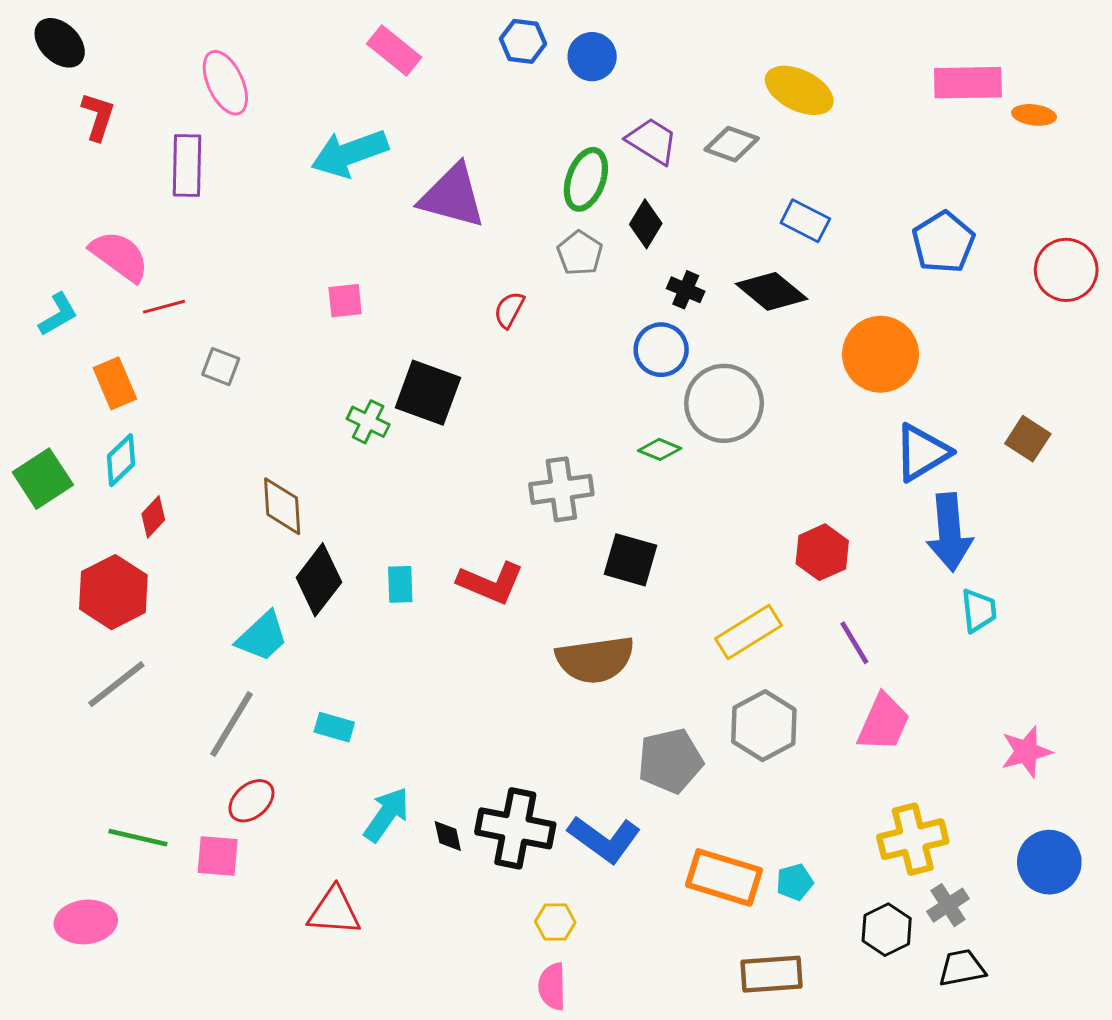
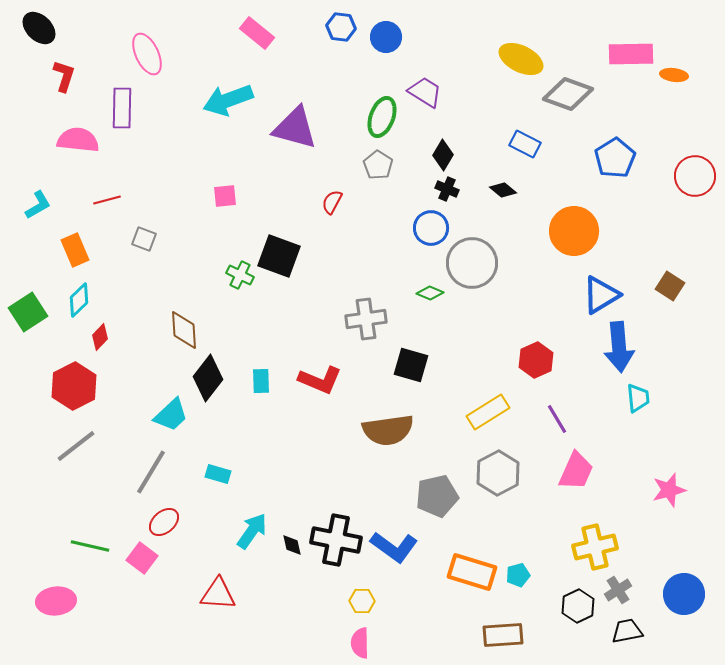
gray diamond: (732, 144) -> (568, 94), moved, size x1.4
black diamond: (646, 224) -> (443, 155), moved
pink semicircle: (119, 256) -> (78, 140), moved, turned -30
black diamond: (772, 291) -> (503, 190), size x0.6
pink square: (218, 856) -> (142, 558), turned 32
blue circle: (1049, 862) -> (684, 594), moved

